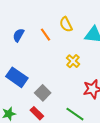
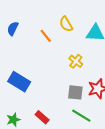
blue semicircle: (18, 35) -> (13, 29), moved
gray square: (43, 93) -> (75, 92), moved, turned -35

